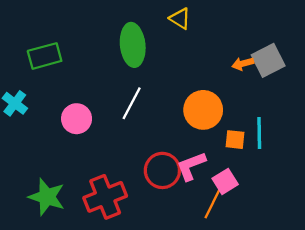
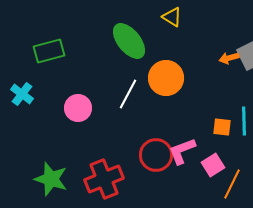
green ellipse: (133, 45) -> (129, 41), turned -33
orange circle: (203, 110) -> (166, 78), moved
orange line: (213, 202) -> (232, 184), moved

